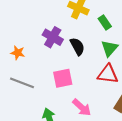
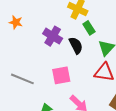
green rectangle: (105, 22) -> (89, 28), moved
orange star: (18, 53) -> (16, 22), moved

